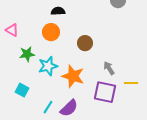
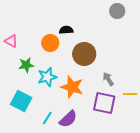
black semicircle: (58, 11) -> (66, 30), moved
brown circle: (85, 43) -> (84, 54), size x1.5
cyan square: (22, 90) -> (21, 101), size x1.5

